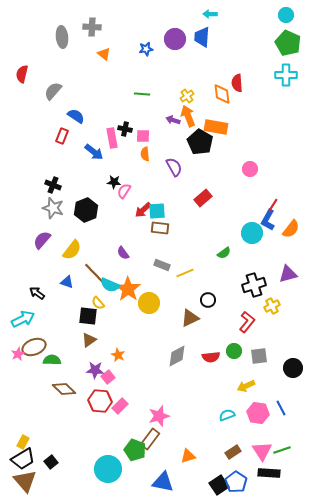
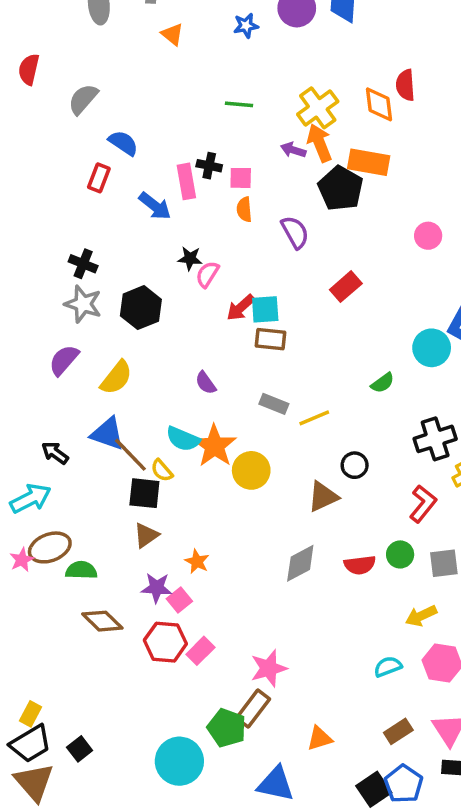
yellow cross: (187, 96) -> (318, 108), size x1.6
brown line: (94, 273) -> (130, 455), moved
blue triangle: (67, 282) -> (108, 434), size x1.5

